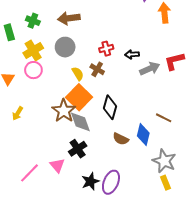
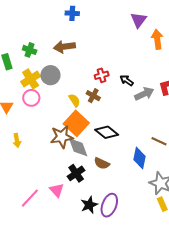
gray circle: (65, 47) -> (50, 75), moved
black arrow: (132, 54) -> (127, 80), turned 40
black diamond: (110, 107) -> (107, 132), turned -65
brown star: (64, 111) -> (62, 137), turned 30
yellow arrow: (18, 113) -> (17, 140), turned -40
brown semicircle: (121, 139) -> (102, 163), moved

